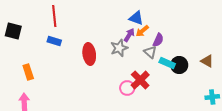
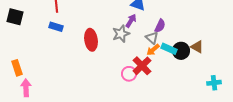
orange arrow: (142, 31) -> (153, 50), moved
brown triangle: (207, 61) -> (197, 47), moved
orange rectangle: (28, 72) -> (17, 68), moved

